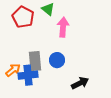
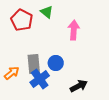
pink arrow: (63, 27) -> (74, 30), moved
blue cross: (28, 75) -> (40, 79), moved, turned -30

